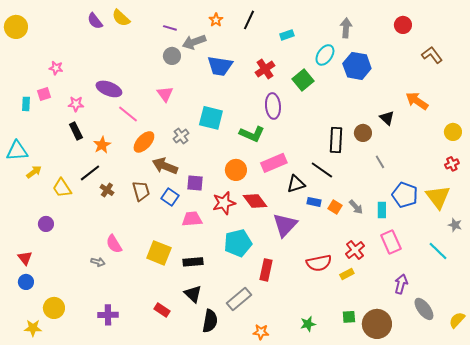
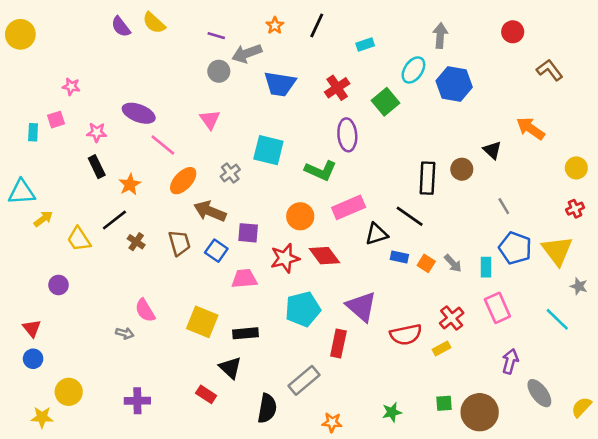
gray line: (380, 162) -> (504, 206), moved
purple triangle: (285, 225) -> (361, 307), moved, turned -32
black triangle: (193, 294) -> (230, 368), moved

